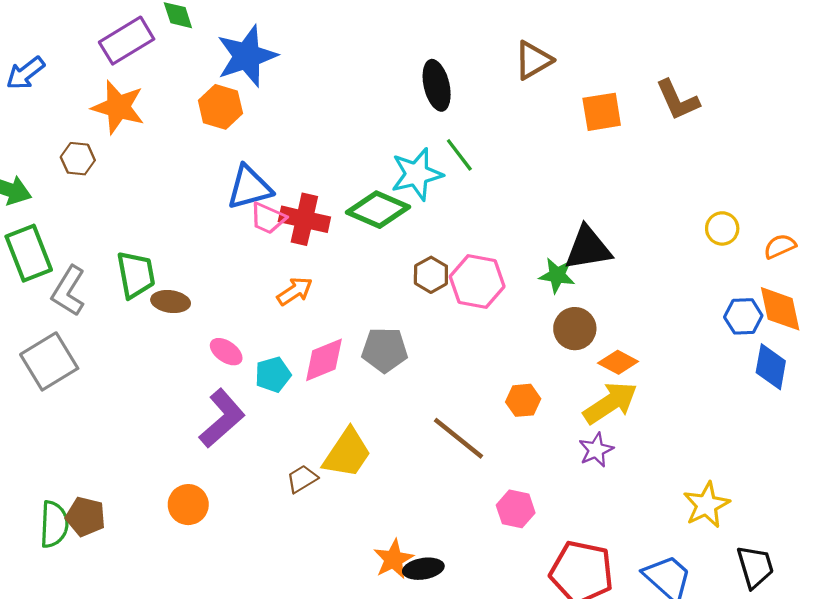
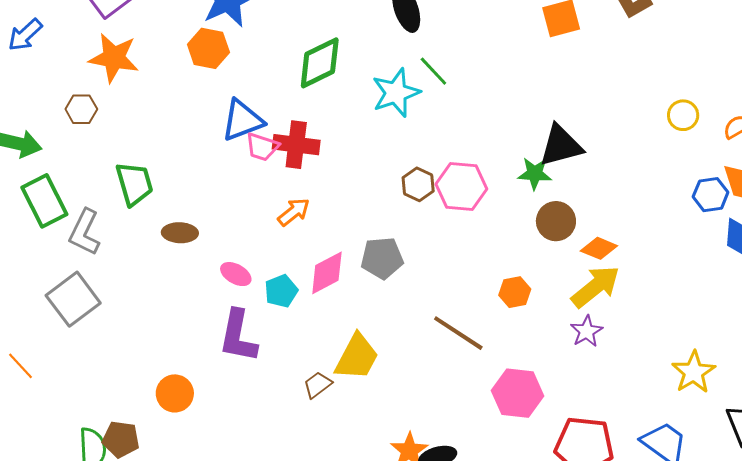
green diamond: (378, 210) -> (320, 63), moved, turned -44
green trapezoid: (136, 275) -> (134, 184), moved
purple L-shape: (222, 418) -> (238, 336), turned 148
orange circle: (188, 505) -> (175, 393), moved
pink hexagon: (516, 509) -> (518, 393), size x1.4

